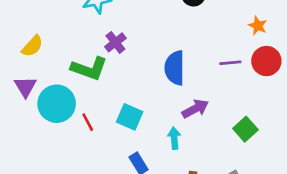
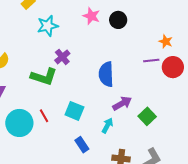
purple line: (230, 63) -> (151, 60), moved
cyan circle: (57, 104) -> (19, 123), moved
green square: (245, 129) -> (147, 116), moved
cyan arrow: (174, 138) -> (107, 125), turned 35

